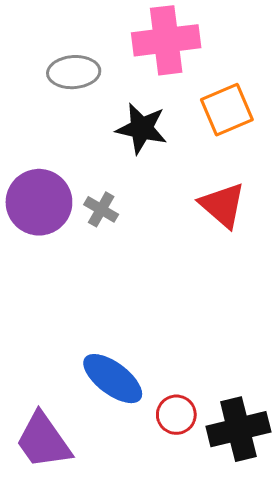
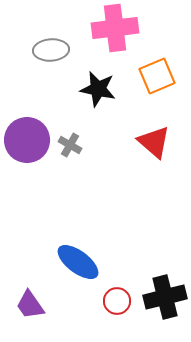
red circle: (176, 415) -> (117, 301), moved
purple trapezoid: (43, 441) -> (30, 305), size x0.7

